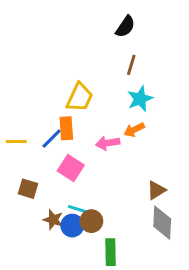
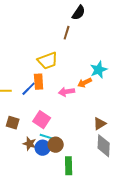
brown line: (131, 65) -> (67, 33), moved
yellow trapezoid: (80, 97) -> (48, 61), turned 45
cyan star: (140, 99) -> (99, 70), moved
pink square: (71, 168) -> (42, 120), moved

